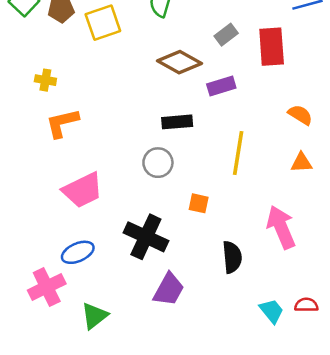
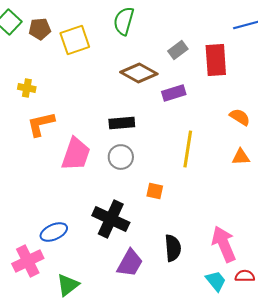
black rectangle: (177, 122) -> (122, 123), moved
pink trapezoid: (83, 190) -> (76, 154), moved, turned -45
pink arrow: (281, 227) -> (224, 244), moved
black semicircle: (232, 257) -> (173, 248), moved

